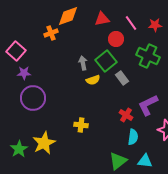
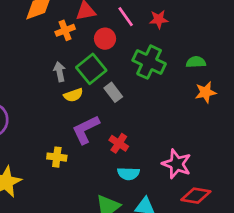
orange cross: (51, 33) -> (65, 30), moved
purple L-shape: (148, 105) -> (86, 129), moved
cyan semicircle: (133, 137) -> (128, 174), turned 84

